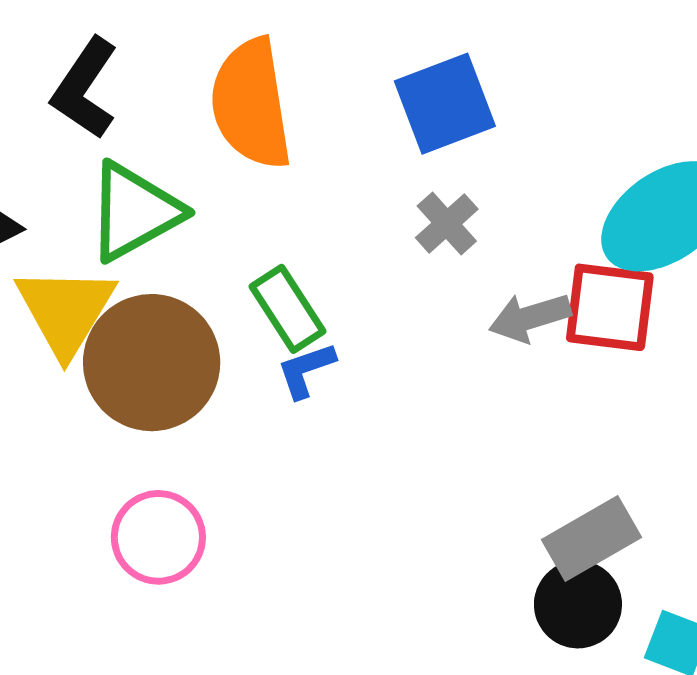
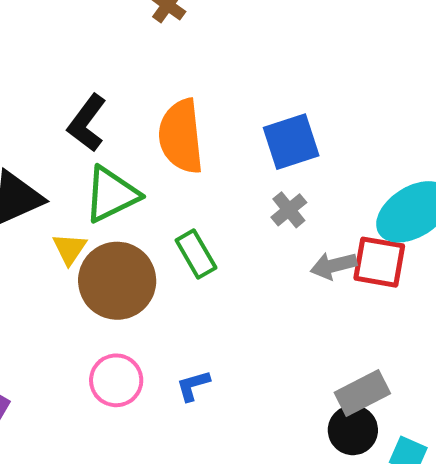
yellow triangle: (65, 311) -> (70, 249), size x0.6
blue L-shape: (306, 370) -> (193, 386), moved

